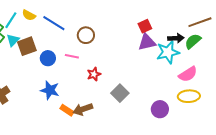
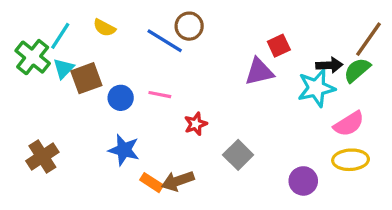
yellow semicircle: (29, 15) -> (104, 28), moved
brown line: (200, 22) -> (368, 39), turned -35
blue line: (54, 23) -> (165, 41), moved
brown circle: (86, 35) -> (189, 26), moved
purple triangle: (147, 42) -> (259, 72), moved

